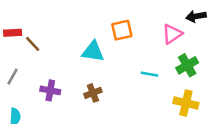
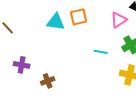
cyan triangle: (93, 51) -> (56, 22), moved
brown cross: (93, 93) -> (48, 81), moved

